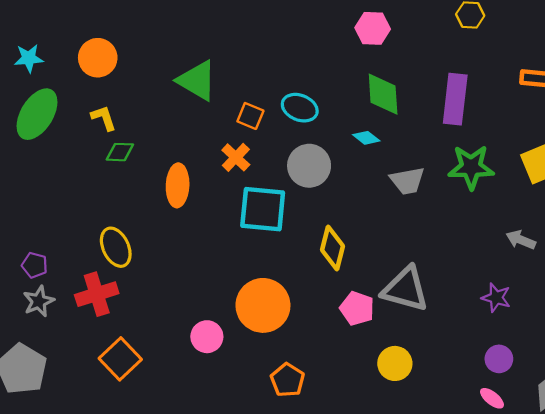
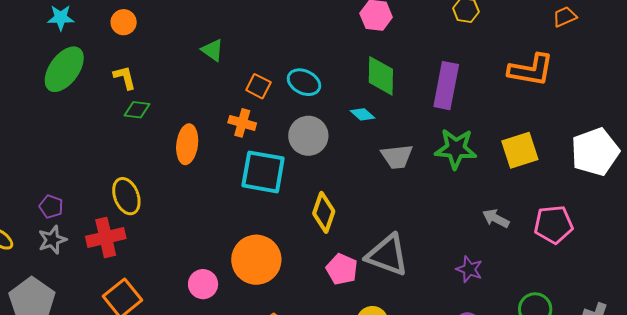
orange circle: (98, 58) -> (124, 22), size x0.7
green triangle: (197, 80) -> (212, 50), size x0.6
orange cross: (236, 157) -> (242, 123), turned -32

